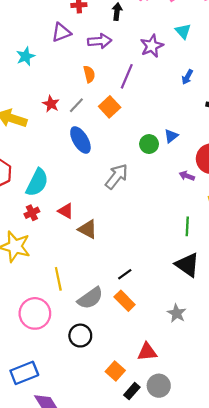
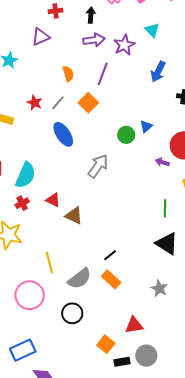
purple arrow: (100, 41) -> (94, 40), moved
blue arrow: (187, 77) -> (158, 72), size x1.5
black rectangle: (132, 391) -> (122, 362), turned 42

